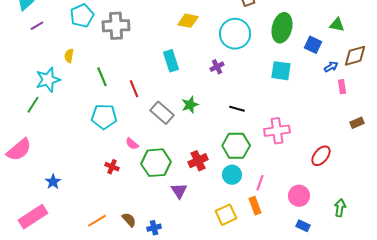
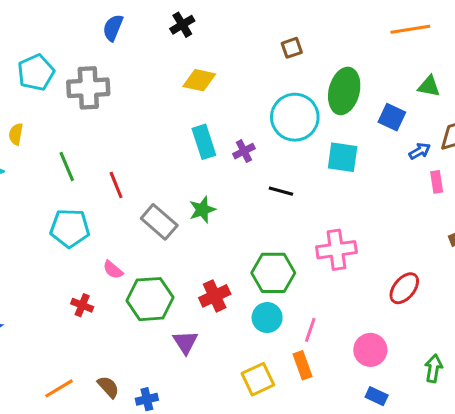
cyan circle: (235, 34) -> (295, 117), moved
cyan rectangle: (171, 61) -> (204, 142), moved
black line: (237, 109) -> (281, 191), moved

